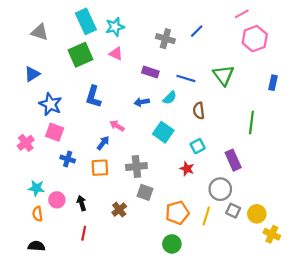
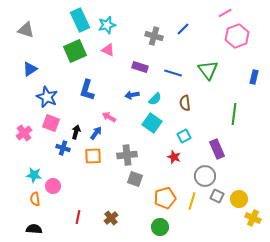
gray triangle: (40, 32) -> (26, 30), moved
cyan semicircle: (170, 98) -> (155, 99), moved
black arrow: (82, 203) -> (76, 132), moved, turned 32
brown cross: (119, 210) -> (111, 218), moved

